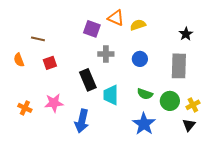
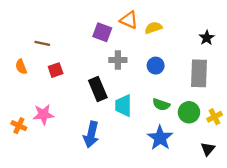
pink star: (54, 103) -> (43, 114), moved
orange cross: (25, 108) -> (19, 126), moved
black triangle: (189, 125) -> (208, 149), moved

